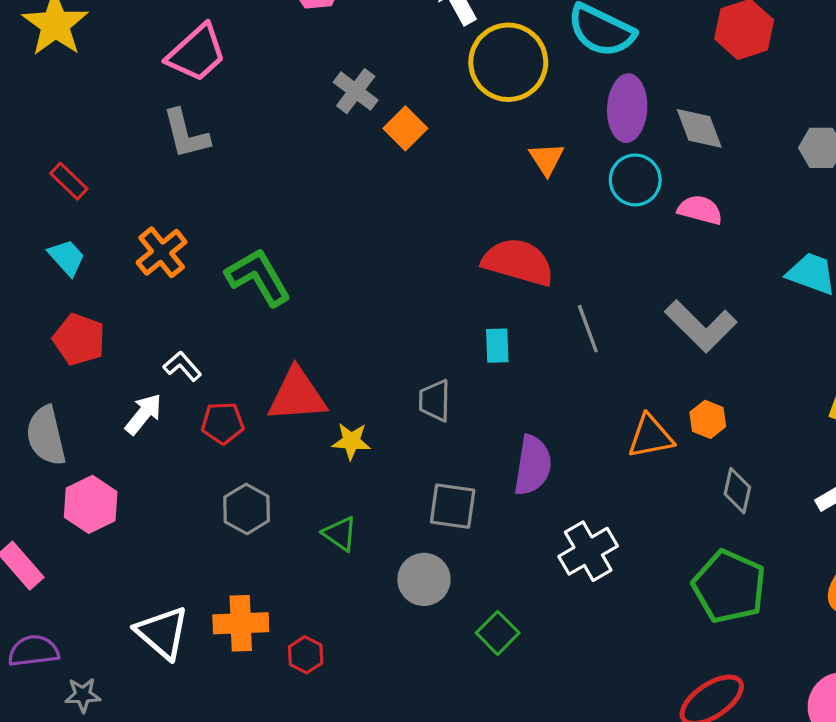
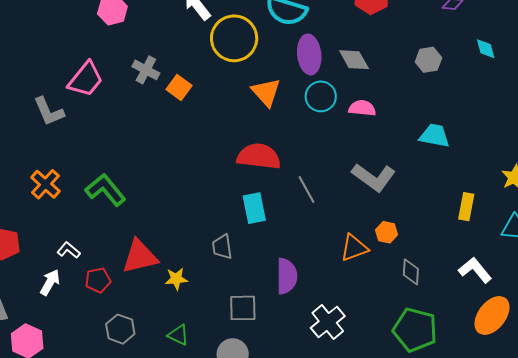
pink trapezoid: (197, 53) -> (86, 79), moved
orange triangle: (547, 159) -> (266, 92), size x1.4
cyan rectangle: (497, 346) -> (254, 208), size x1.4

